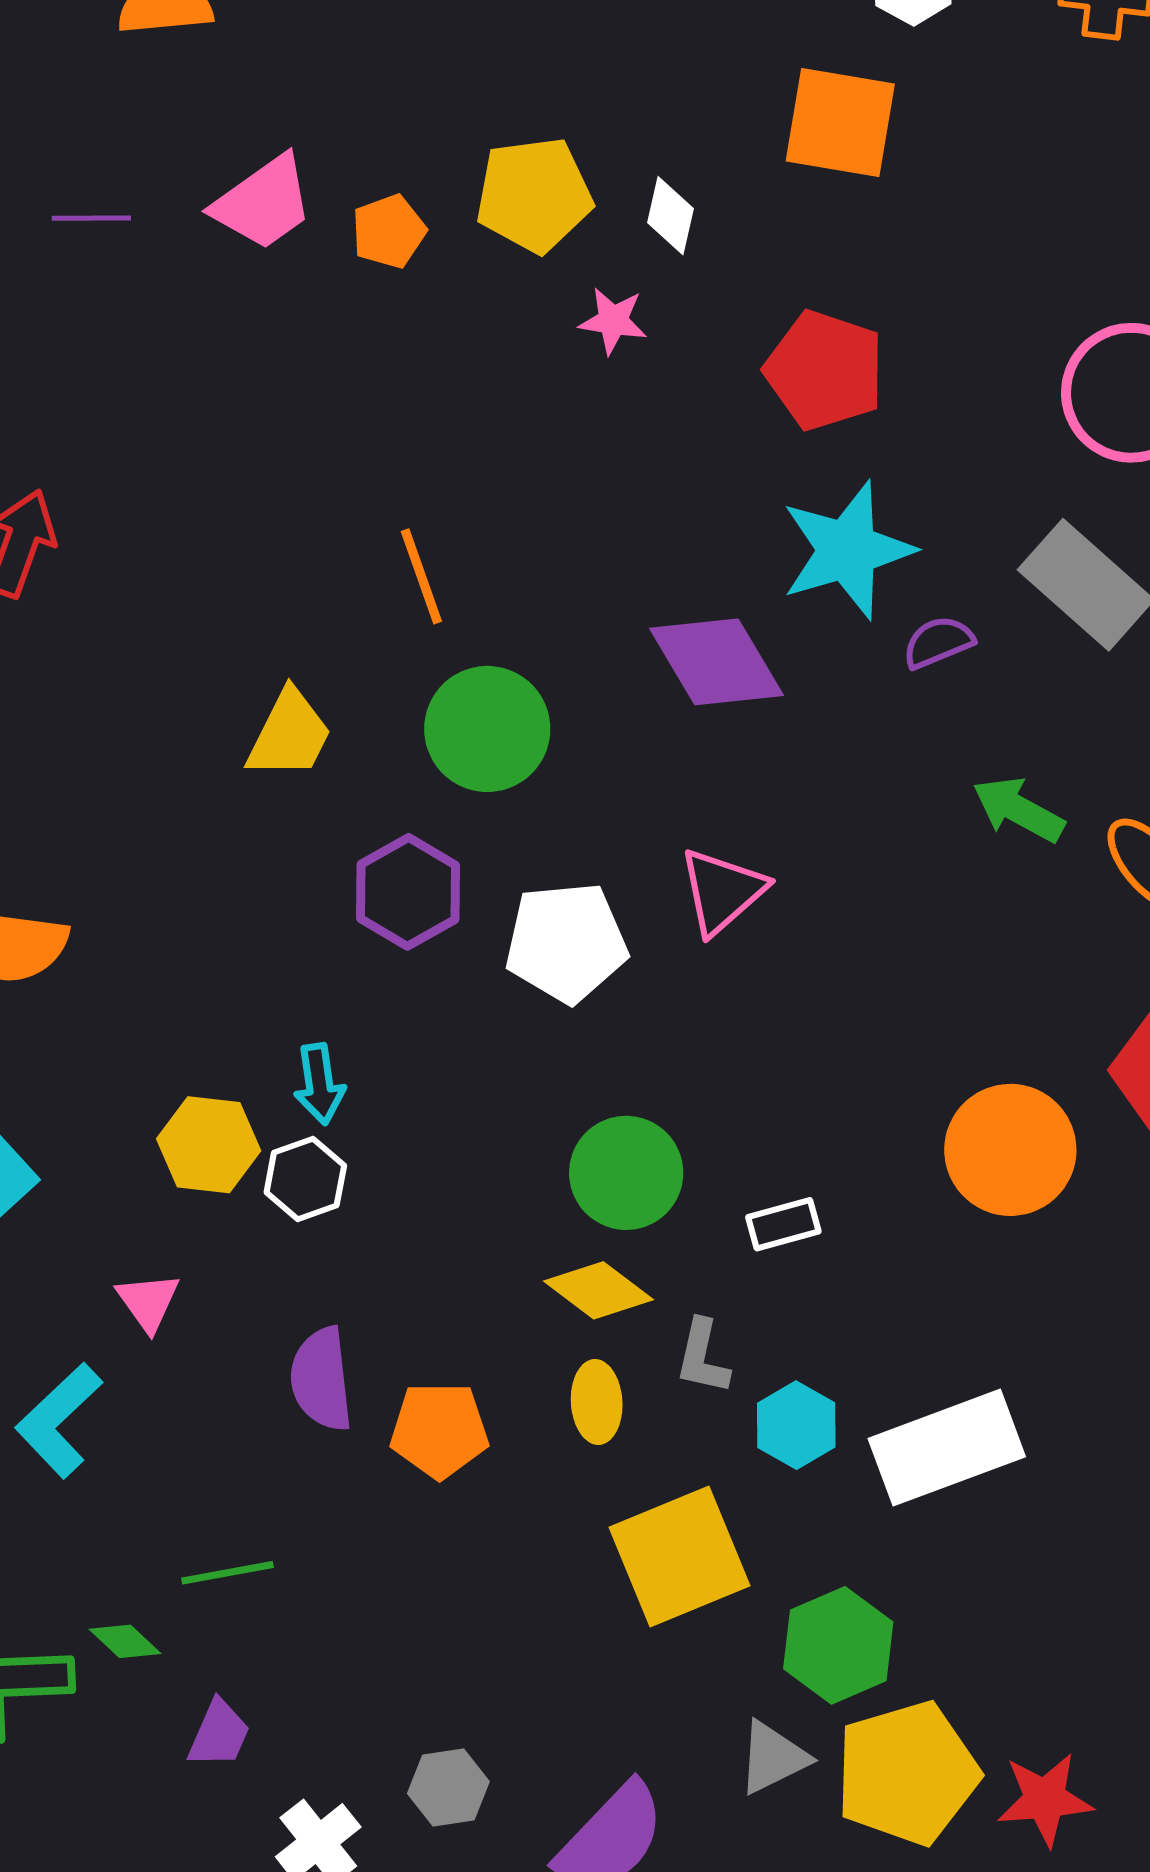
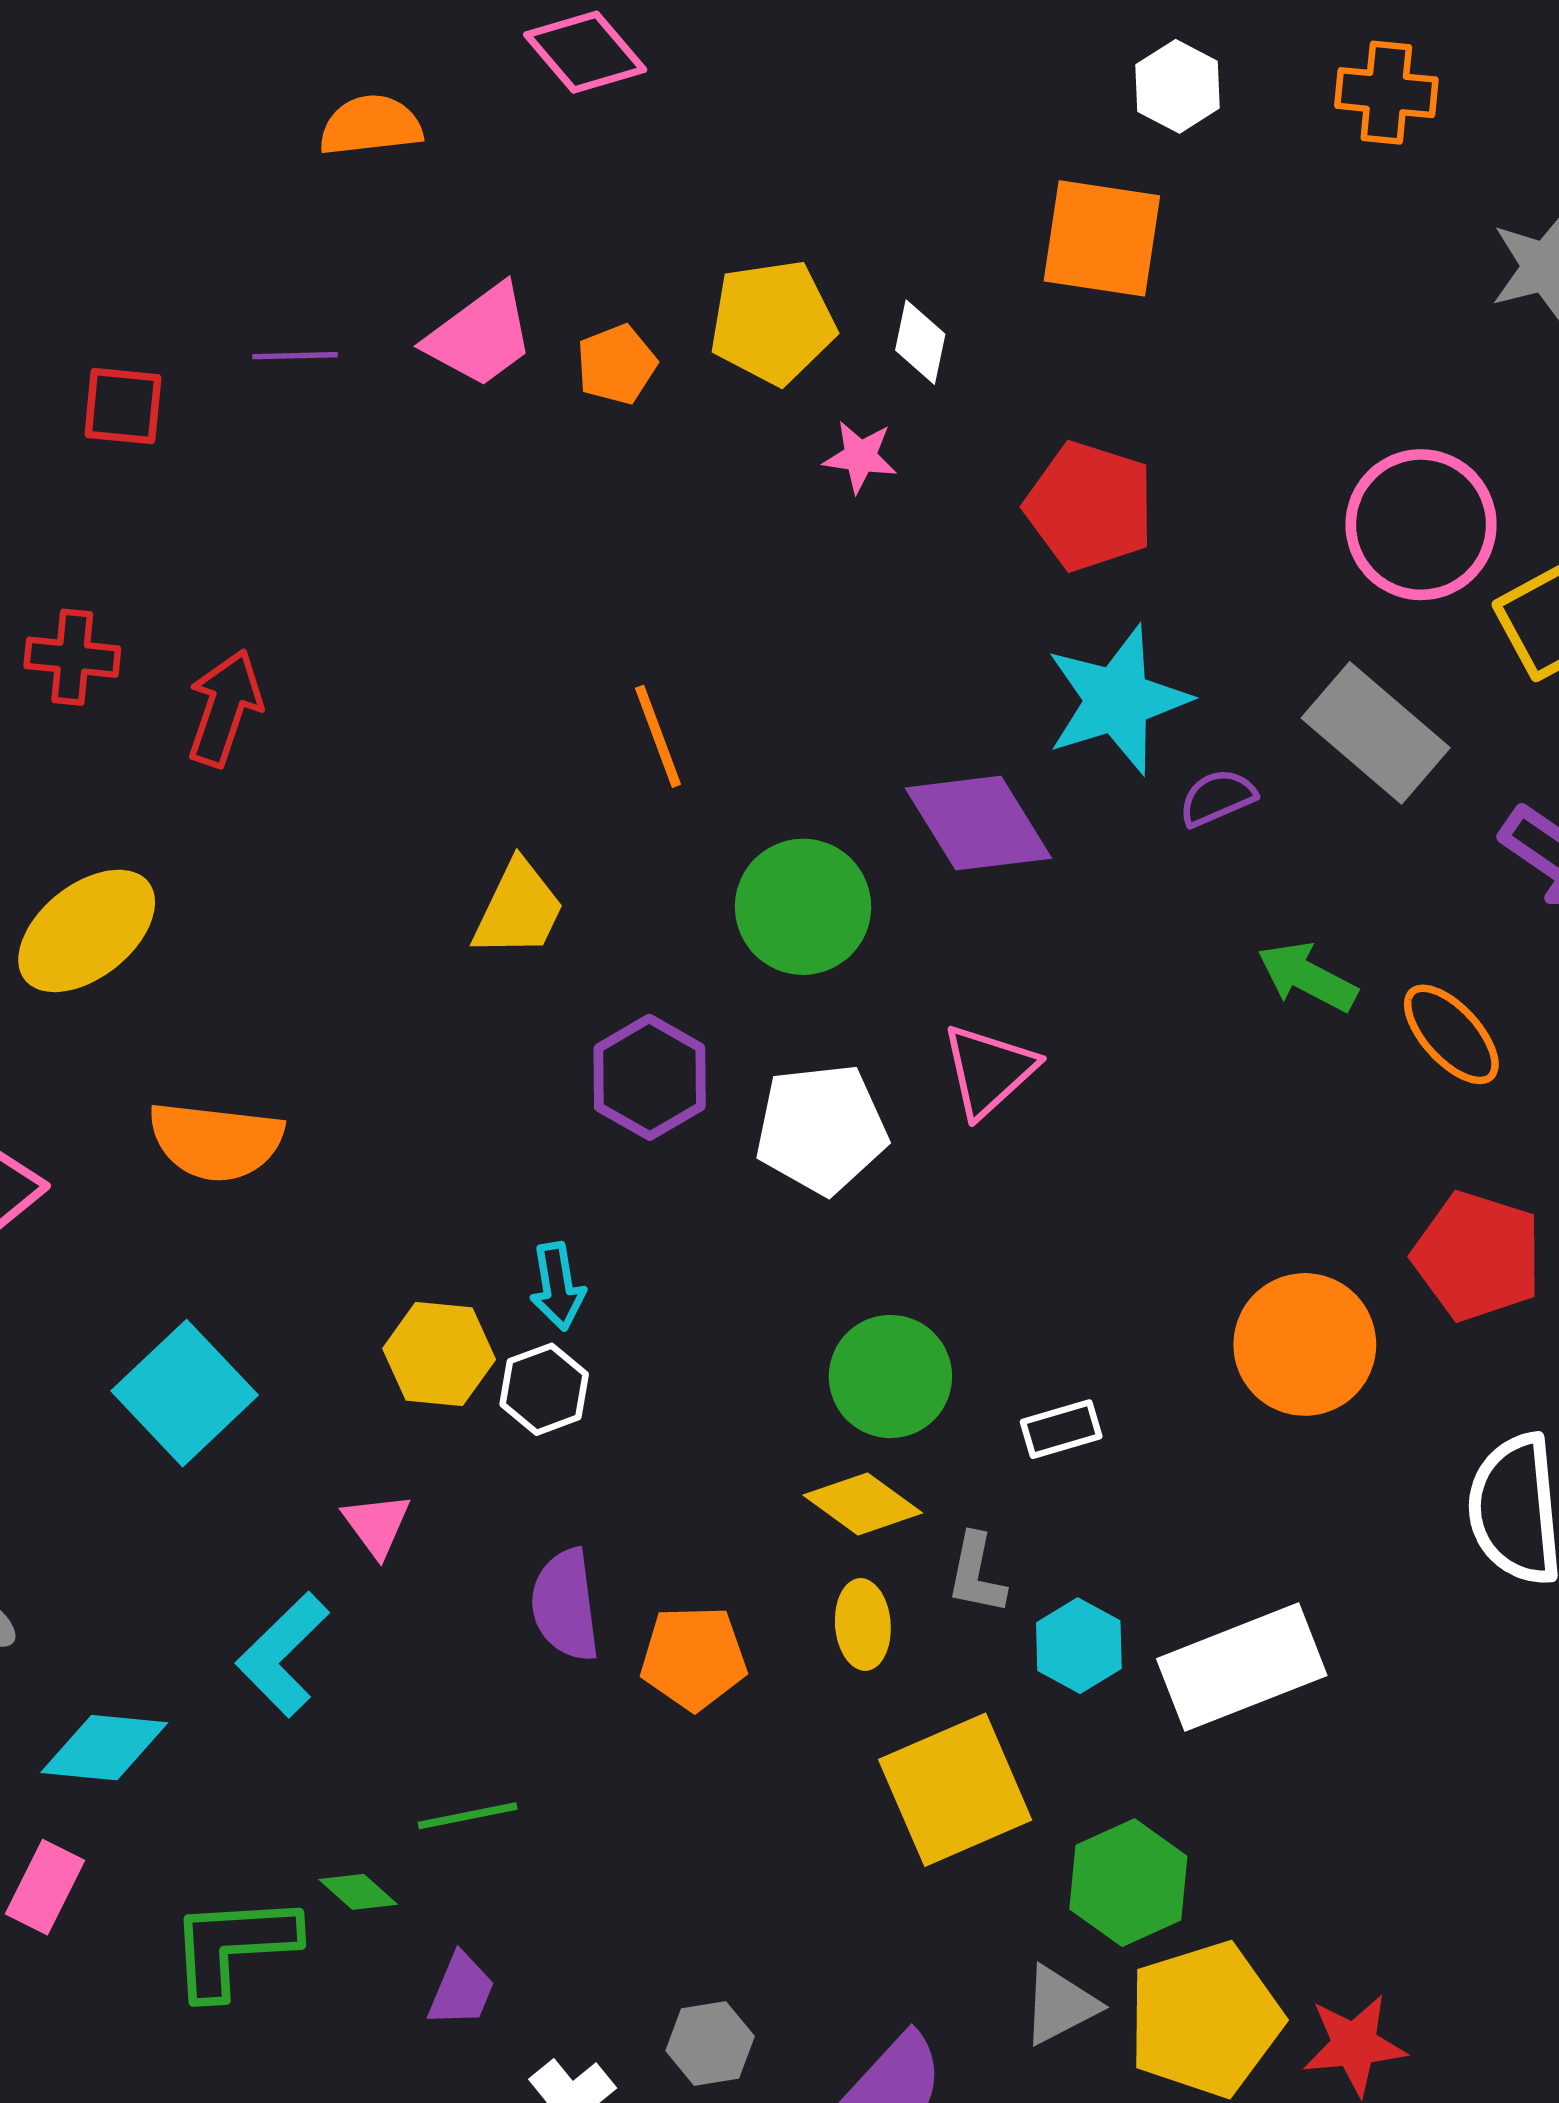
green circle: (487, 729) -> (803, 907), moved

